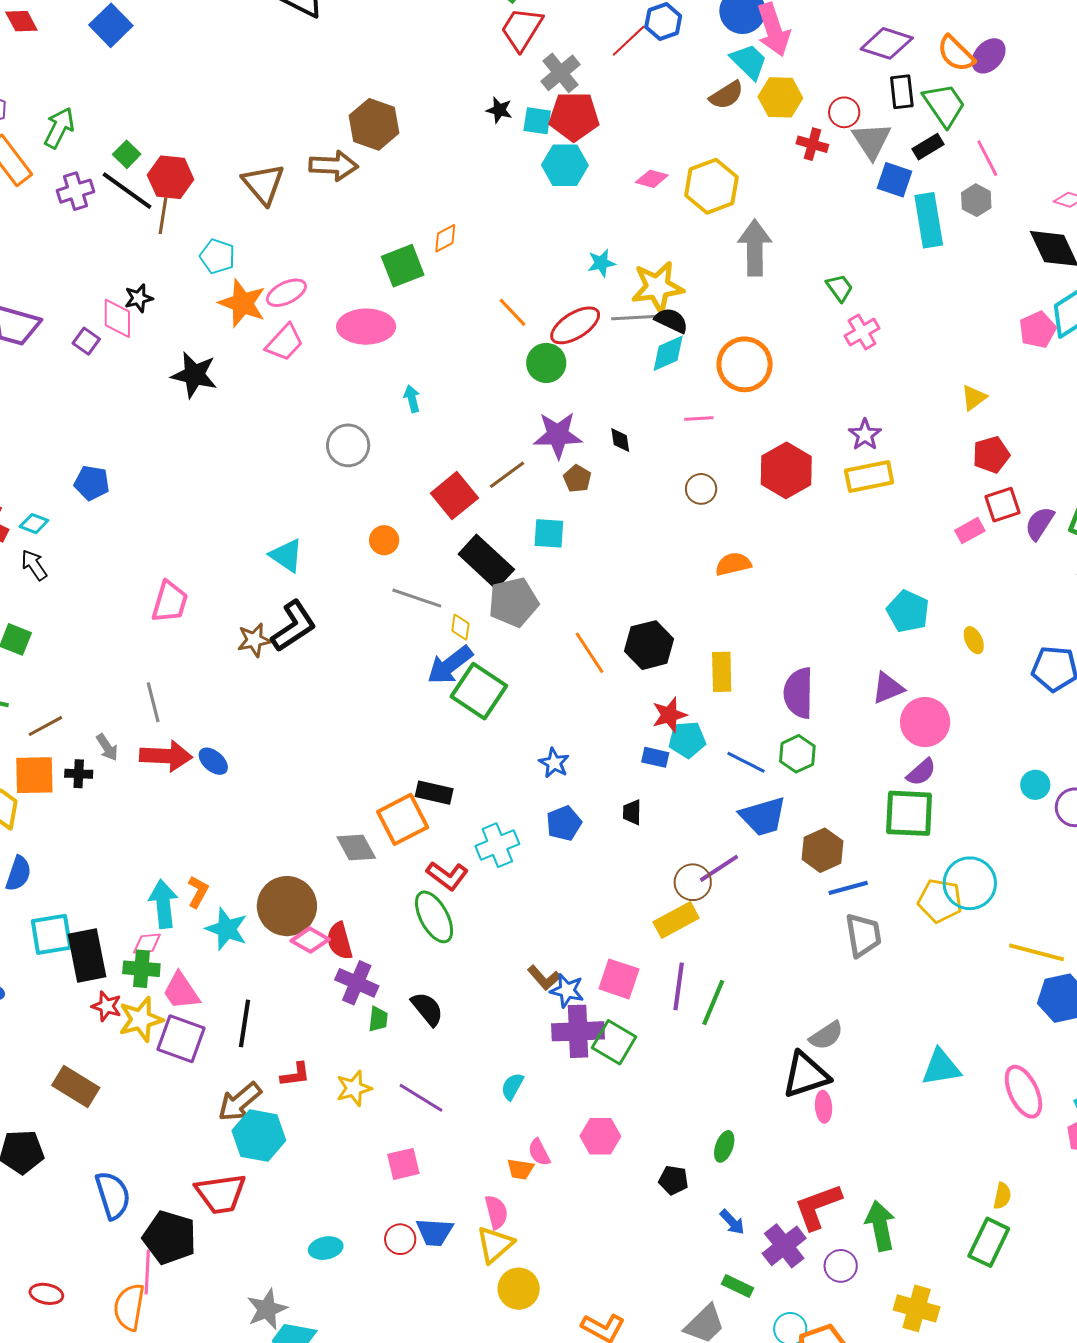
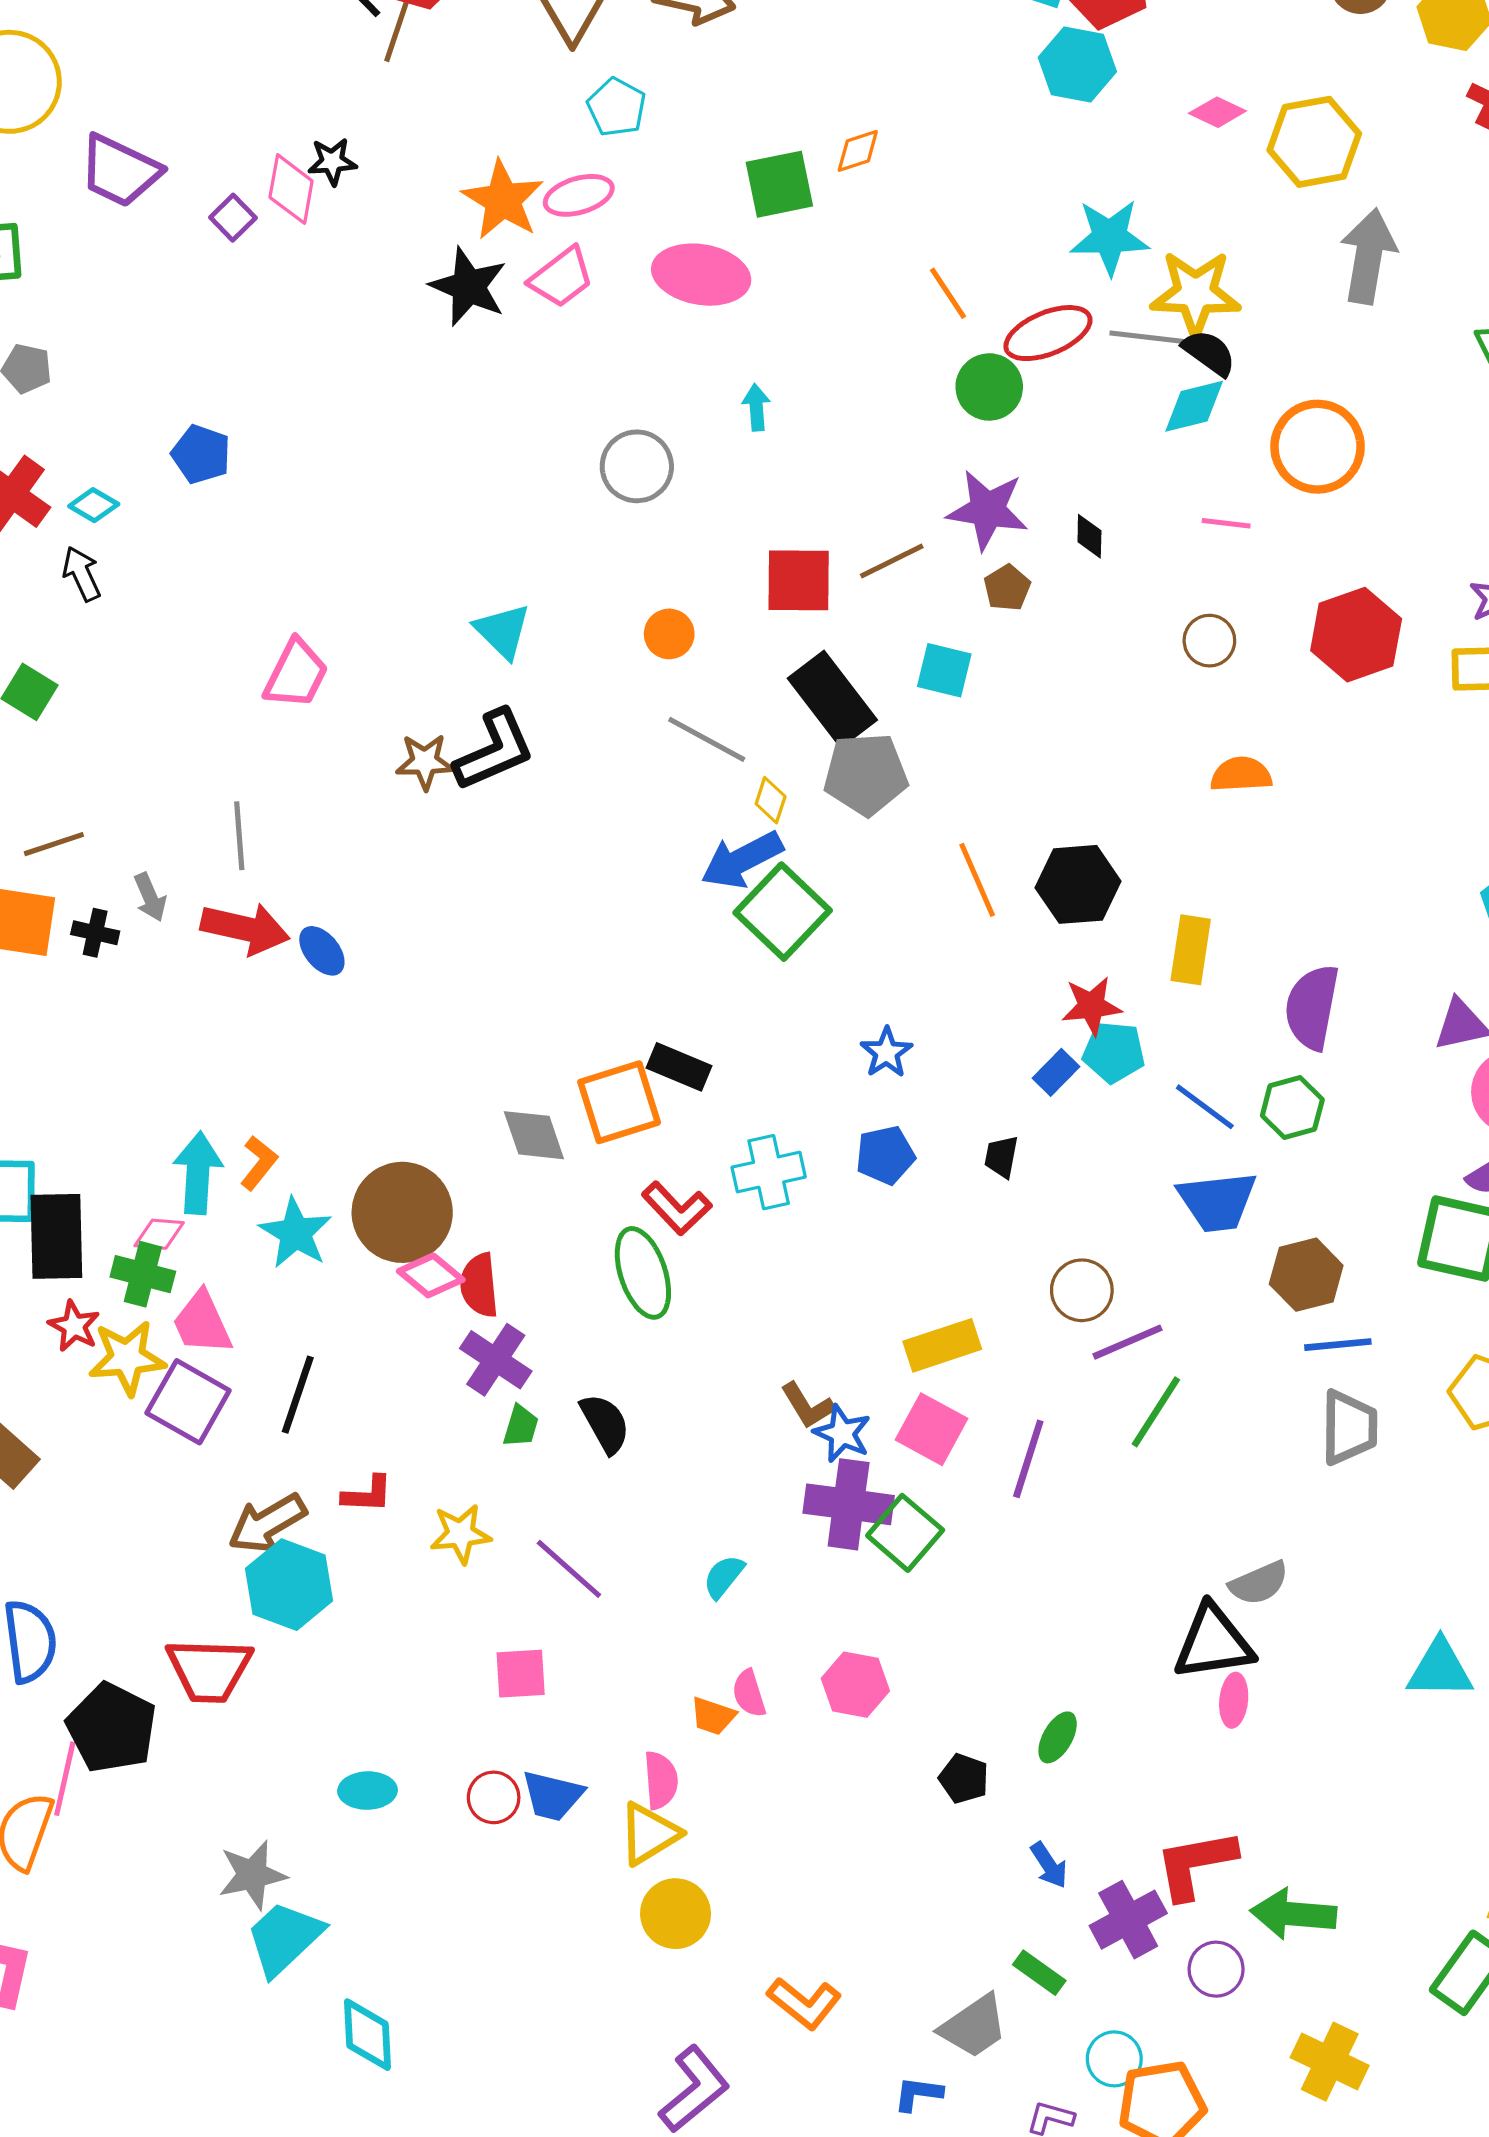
cyan pentagon: (217, 256) -> (617, 107), moved
cyan star: (601, 263) -> (1110, 237), size x1.6
black star: (194, 375) -> (468, 287), moved
red square: (454, 496) -> (799, 580), turned 30
blue rectangle: (655, 757) -> (1056, 1072), turned -68
purple line: (719, 868) -> (1128, 1342), moved
yellow rectangle: (676, 920) -> (942, 1345), moved
green line: (713, 1003) -> (1156, 1412), moved
green arrow: (880, 1226) -> (1293, 1914), turned -84

